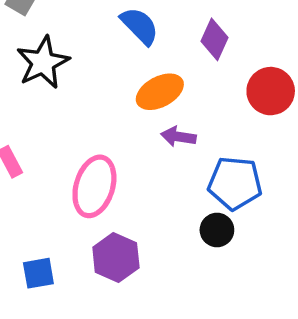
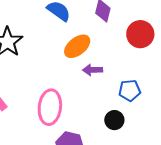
blue pentagon: (235, 183) -> (130, 90), size x0.7
black circle: (217, 230) -> (114, 120), moved

